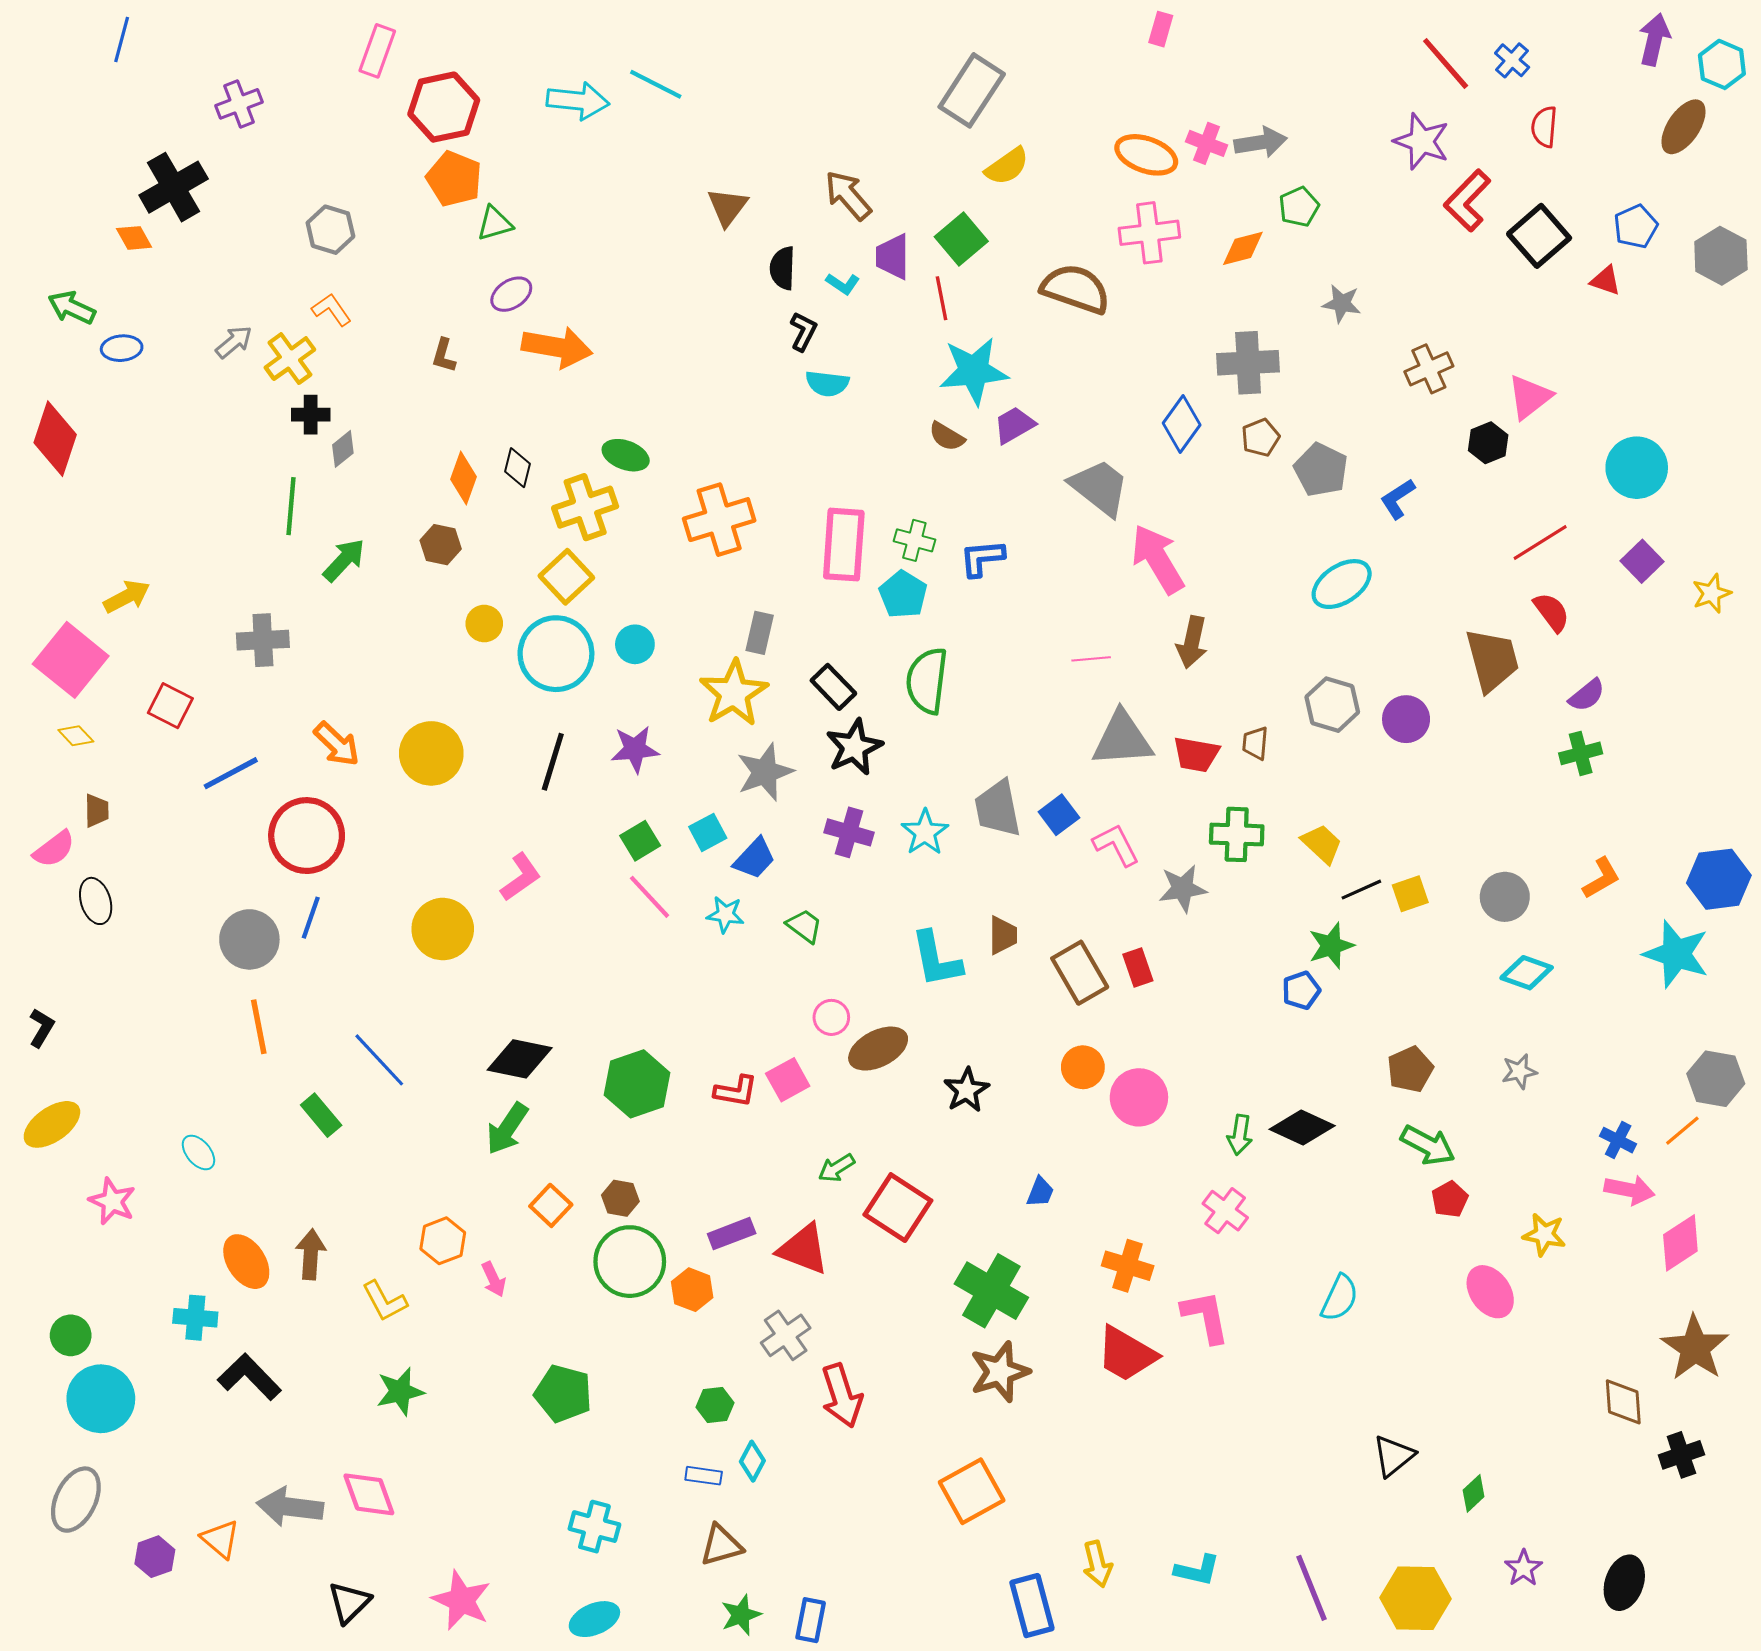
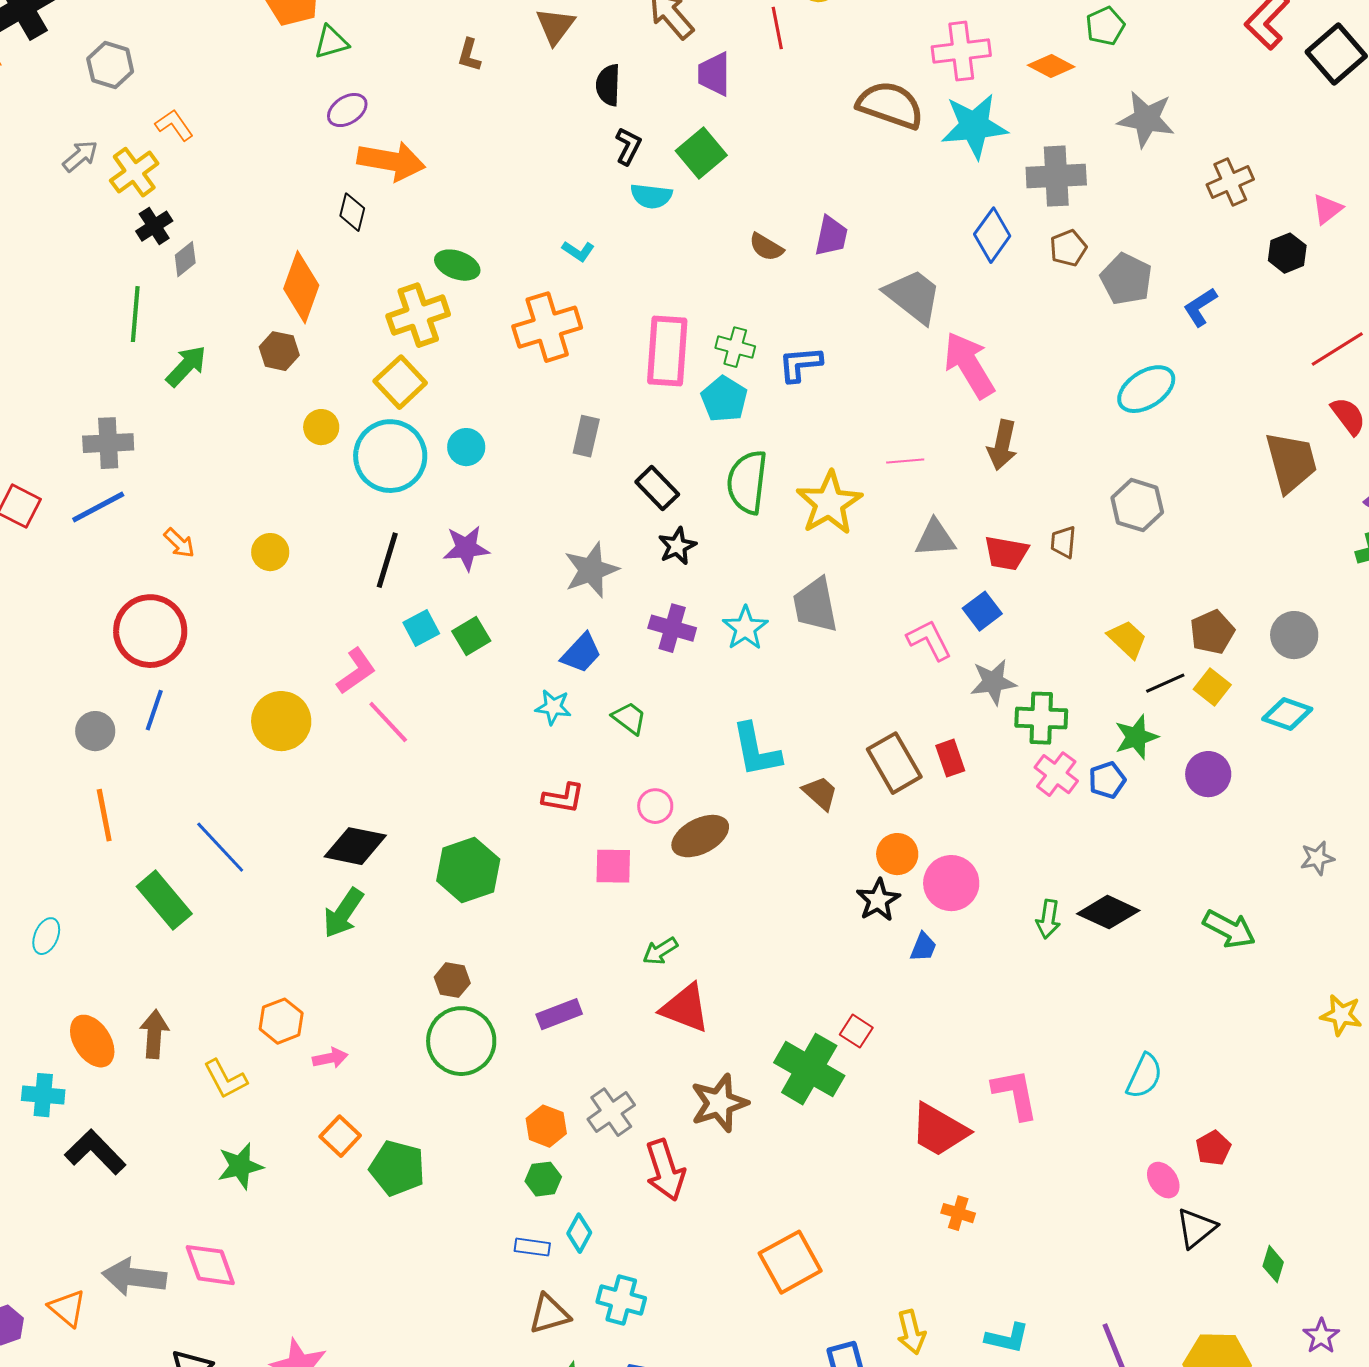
gray hexagon: (330, 230) -> (110, 65), moved
green square: (961, 239) -> (701, 153), moved
orange diamond: (1243, 248) -> (1051, 66), turned 42
cyan L-shape: (843, 284) -> (578, 251), moved
red line: (942, 298) -> (777, 28), moved
gray star: (1342, 303) -> (1146, 119), size x1.5
brown L-shape: (444, 355) -> (469, 55), moved
cyan star: (974, 371) -> (974, 126), moved
pink triangle: (1530, 397) -> (1327, 209), size x0.7
black cross: (311, 415) -> (154, 226), turned -33
purple trapezoid: (1014, 425) -> (831, 236), turned 132
black diamond: (518, 468) -> (352, 212), moved
orange diamond: (463, 478) -> (301, 287), size x1.4
yellow star: (734, 693) -> (829, 503), moved
purple circle: (1406, 719) -> (1208, 774), moved
gray triangle: (1122, 739) -> (935, 538), size x0.7
orange arrow: (337, 744) -> (179, 543), size x0.7
black star: (854, 747) -> (677, 546), size x0.7
yellow circle: (431, 753) -> (270, 552), size x0.6
blue line: (231, 773) -> (98, 507), moved
blue square: (1059, 815) -> (982, 611), moved
cyan square: (708, 832) -> (421, 628), moved
green cross: (1237, 834) -> (1041, 718), moved
yellow square: (1410, 894) -> (1212, 687), turned -33
pink line: (649, 897) -> (388, 722), moved
gray circle: (1505, 897) -> (1294, 635), moved
brown trapezoid: (1003, 935) -> (820, 793), moved, turned -48
gray circle: (249, 939) -> (95, 731), size x0.7
cyan diamond: (1527, 973) -> (1287, 714), moved
brown pentagon: (1410, 1069) -> (1212, 632), moved
pink square: (788, 1080) -> (613, 866), turned 30
black star: (966, 1090) -> (878, 900), moved
red L-shape: (736, 1091) -> (563, 798), moved
green rectangle: (321, 1115) -> (164, 900), size x1.4
cyan ellipse: (198, 1152) -> (46, 936), turned 63
blue trapezoid: (1040, 1192) -> (923, 947), moved
red pentagon: (1450, 1199) -> (1213, 1148), moved
orange square: (551, 1205) -> (340, 1136), moved
red square: (898, 1208) -> (856, 1031), moved, size x0.5
pink cross: (1225, 1211) -> (1056, 774), moved
red triangle: (803, 1249) -> (685, 1008), moved
orange cross: (1128, 1266) -> (958, 1213), moved, size x0.7
pink arrow: (494, 1279) -> (330, 1058), turned -76
orange hexagon: (692, 1290) -> (546, 1126), moved
pink ellipse: (1490, 1292) -> (1163, 1180), moved, size x0.7
brown star: (1000, 1372) -> (719, 1103), moved
green diamond: (1474, 1493) -> (1273, 1264), turned -30
cyan cross: (594, 1527) -> (621, 1300), moved

